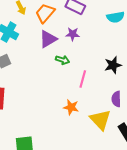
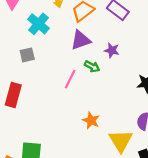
purple star: (73, 34) -> (112, 50), moved
pink line: (83, 79) -> (70, 79), moved

